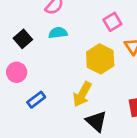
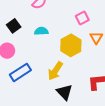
cyan semicircle: (58, 33) -> (41, 31), moved
blue rectangle: (36, 100) -> (20, 72), size x1.5

